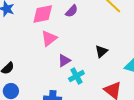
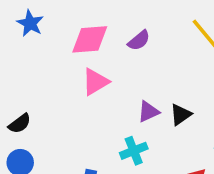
purple triangle: (64, 61) -> (148, 112), moved

